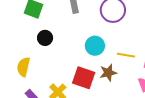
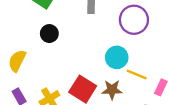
cyan circle: (95, 46) -> (117, 57), moved

